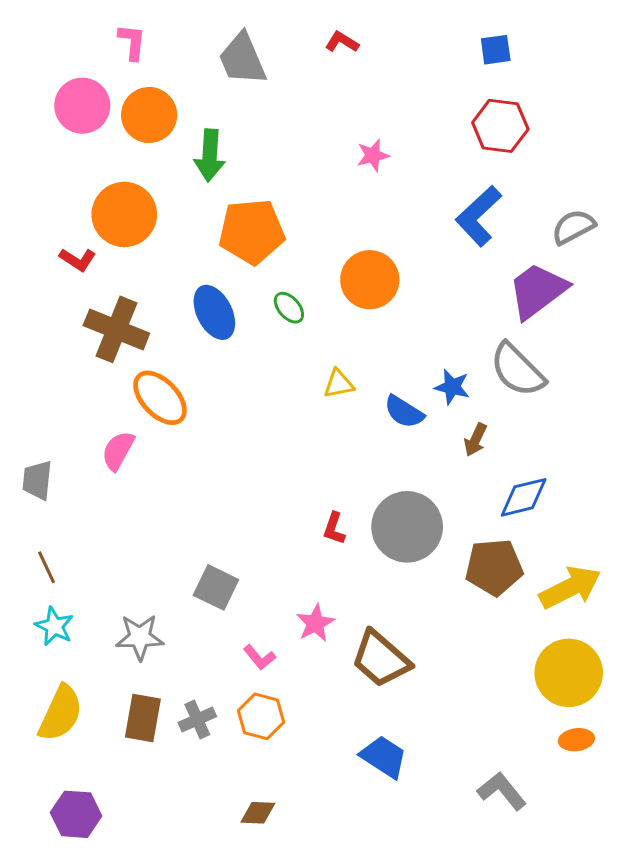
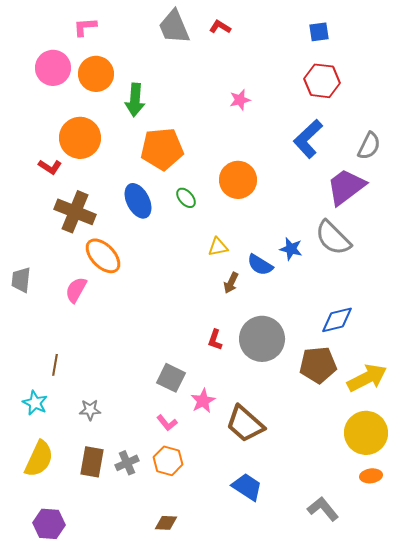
pink L-shape: (132, 42) -> (85, 27), turned -100
gray trapezoid: (242, 59) -> (174, 27), moved
gray semicircle: (573, 227) -> (369, 146), turned 144
brown arrow: (475, 440) -> (231, 283), moved
gray trapezoid: (37, 480) -> (21, 280), moved
brown line: (47, 567) -> (55, 365), moved, turned 35
gray square: (216, 587) -> (171, 378), moved
gray star: (140, 637) -> (90, 410), size x0.7

